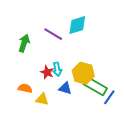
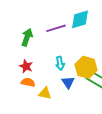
purple line: (53, 34) -> (56, 28), turned -48
red star: (47, 72) -> (26, 66), moved
blue triangle: (65, 88) -> (68, 82), turned 40

